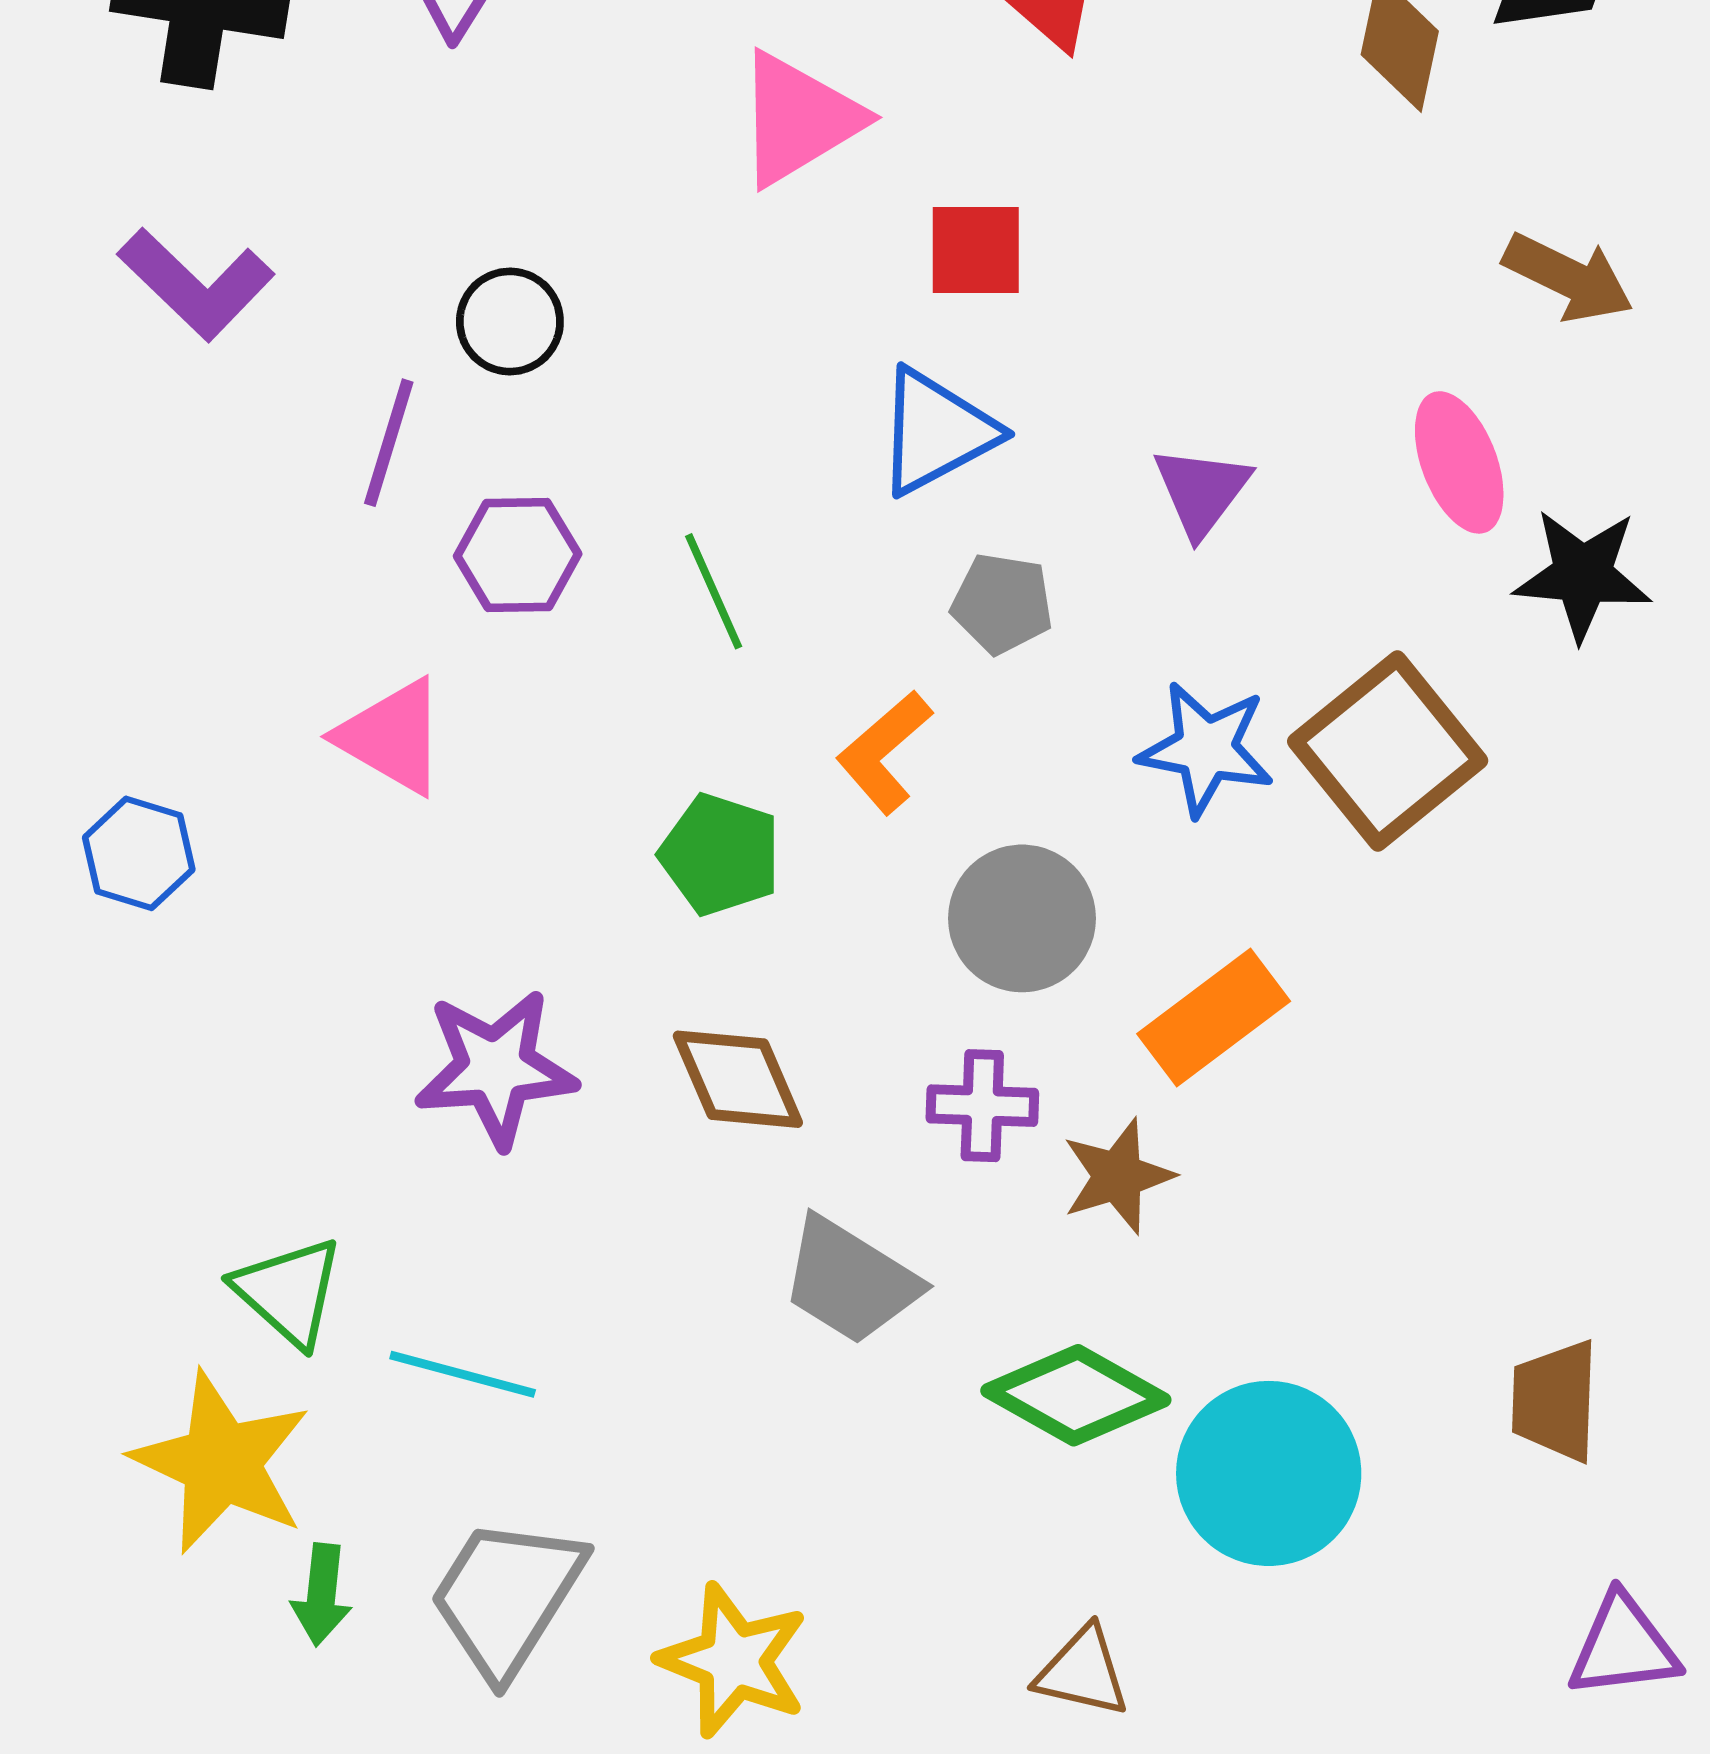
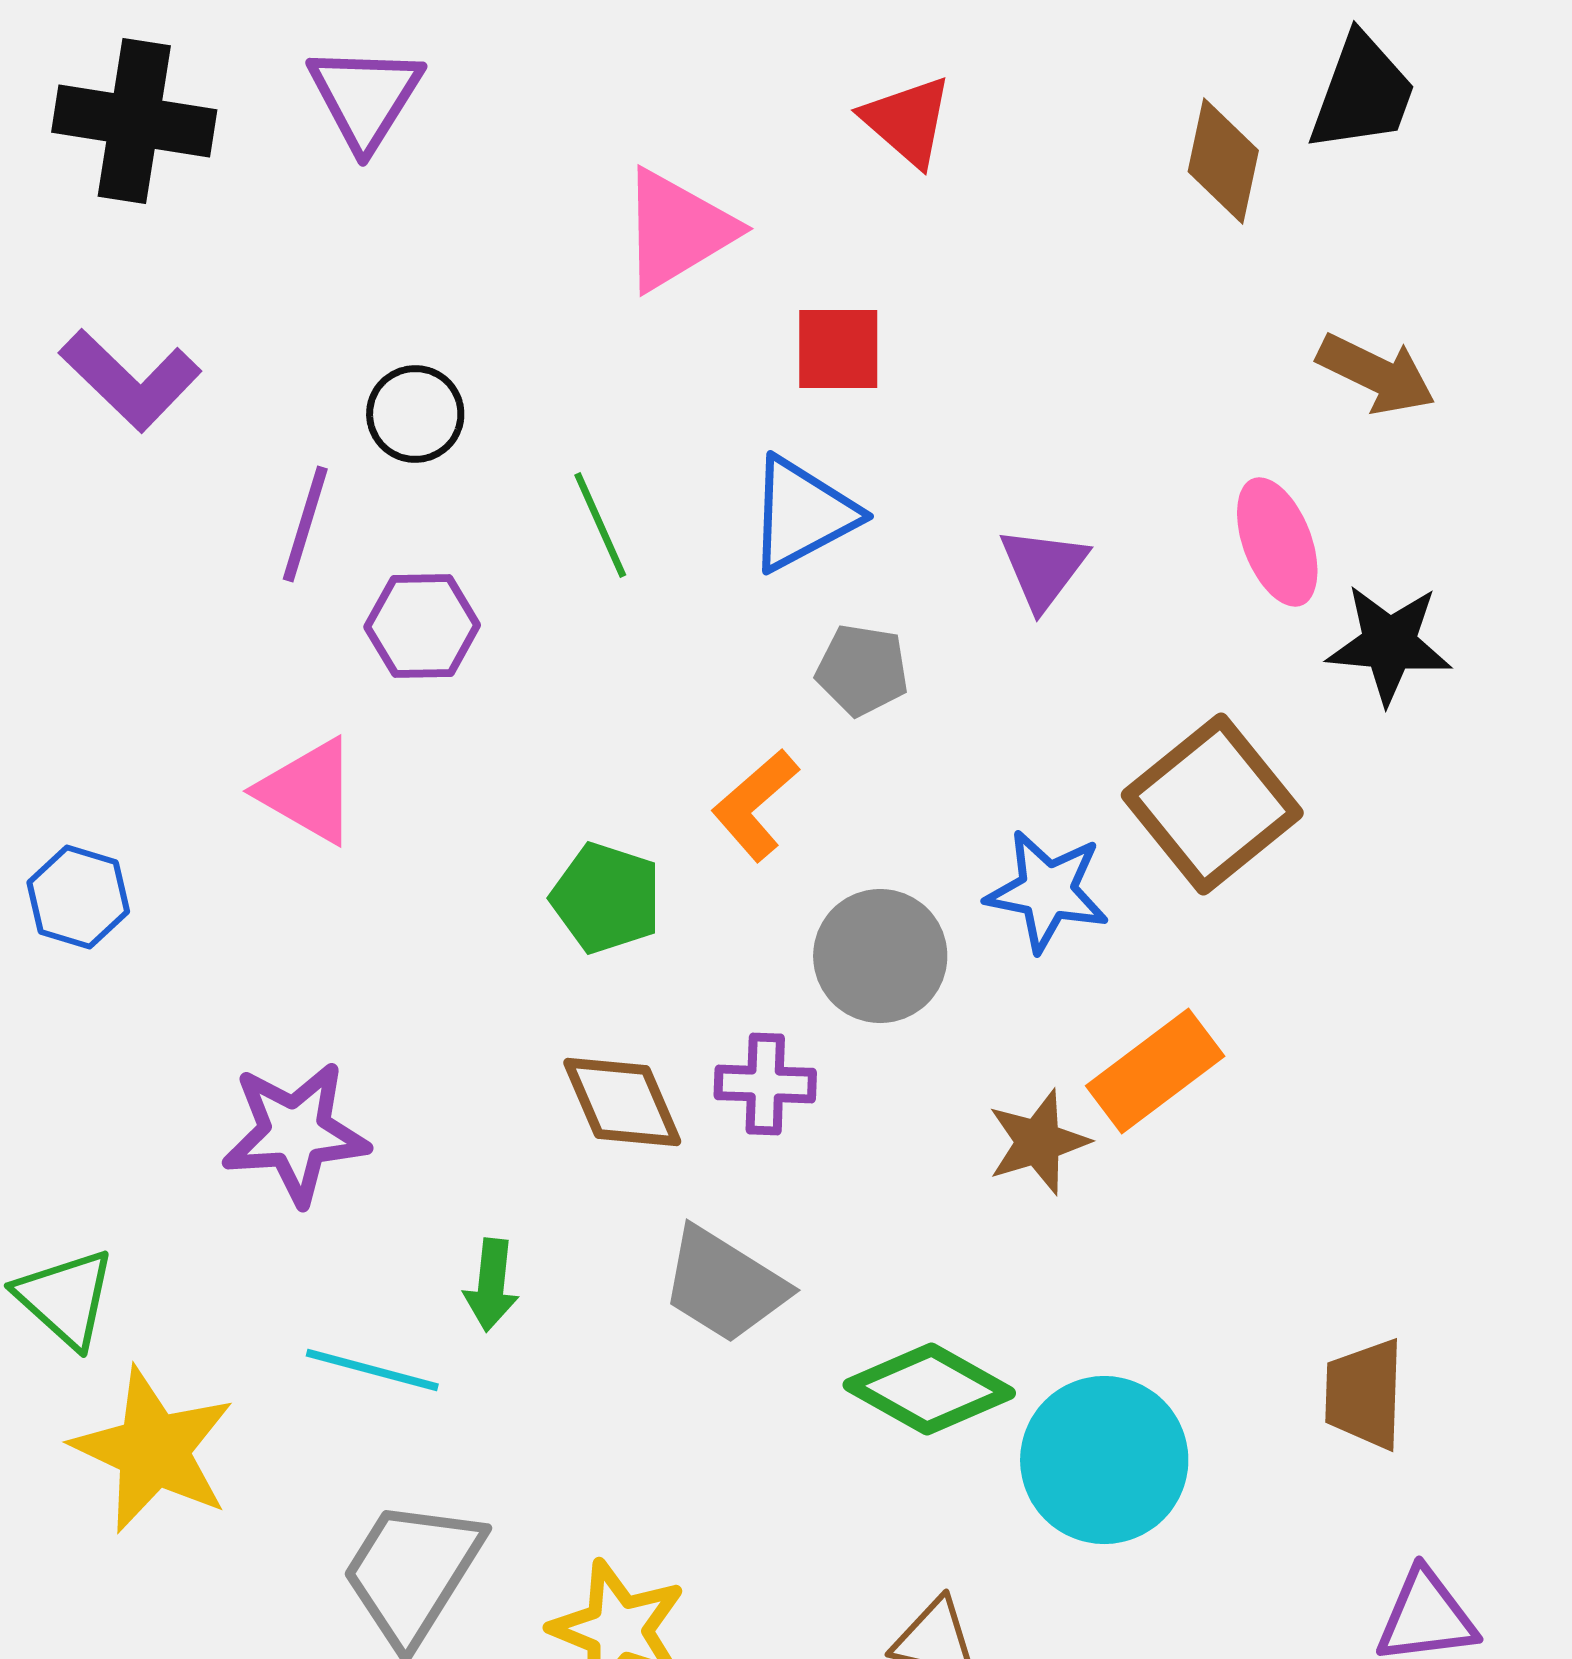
green line: (714, 591) -> (600, 525), moved
blue star: (1206, 749) -> (1047, 891), moved
orange rectangle: (1214, 1018) -> (1155, 1071), moved
purple star: (496, 1068) -> (295, 1133), moved
purple cross: (982, 1106) -> (765, 1084), moved
brown star: (1118, 1176) -> (1038, 1142), moved
green triangle: (289, 1292) -> (65, 1298), moved
green arrow: (322, 1595) -> (491, 1285), moved

